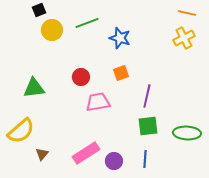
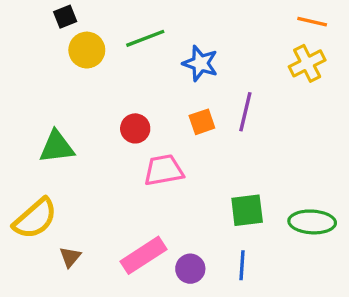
purple line: (147, 96) -> (245, 112), moved

